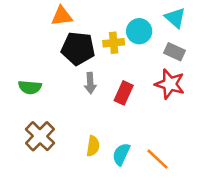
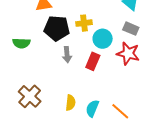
cyan circle: (139, 31) -> (103, 39), moved
green semicircle: (30, 87) -> (21, 43), moved

